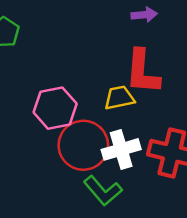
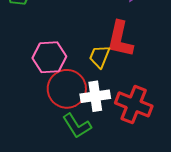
yellow trapezoid: (119, 98) -> (100, 56), turned -65

